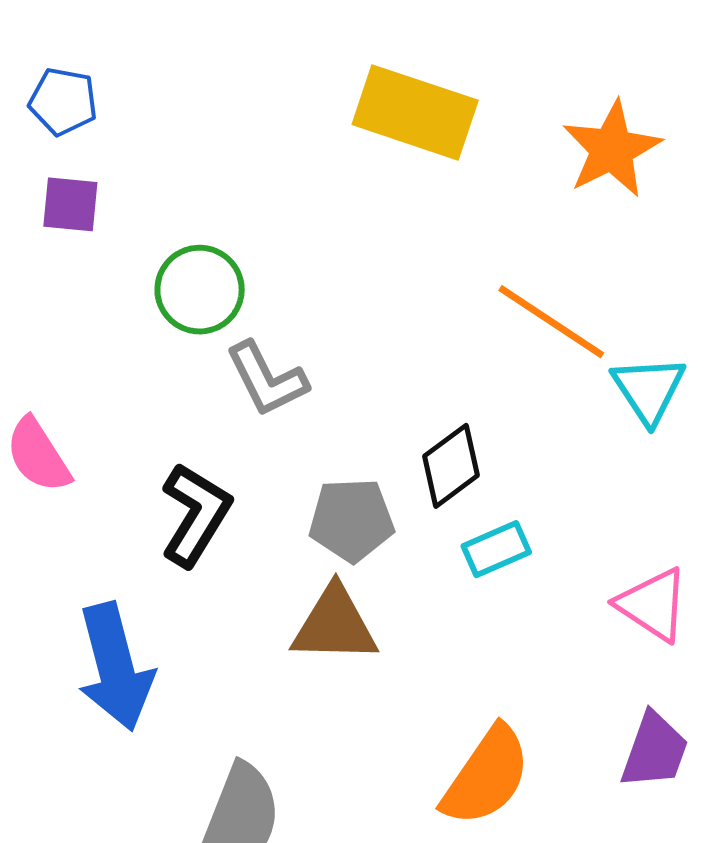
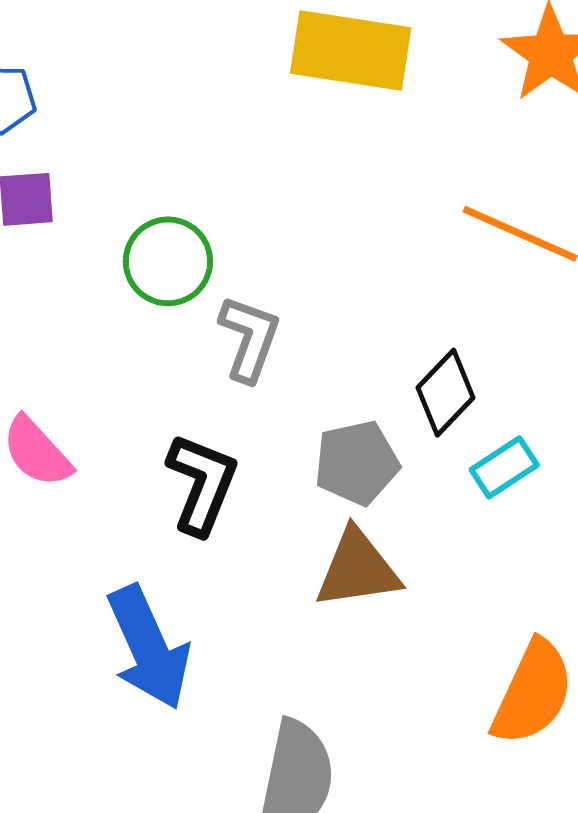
gray L-shape: (267, 379) -> (249, 338), turned -124

